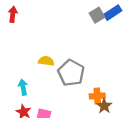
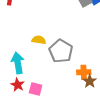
cyan arrow: (23, 87) -> (18, 63), size x1.5

